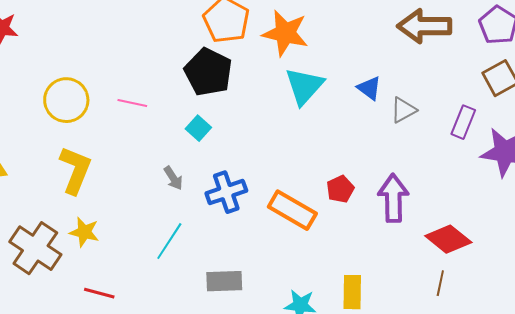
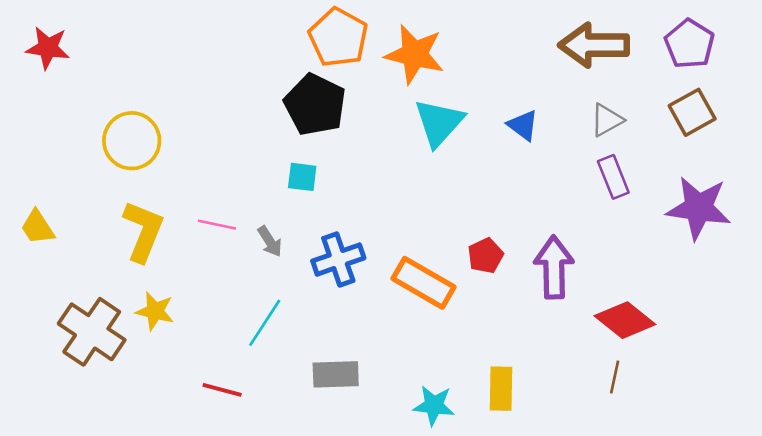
pink line: (132, 103) -> (217, 225), moved
gray triangle: (403, 110) -> (607, 120), moved
purple rectangle: (463, 122) -> (613, 177), moved, turned -44
cyan square: (198, 128) -> (302, 177), turned -35
red line: (99, 293) -> (222, 390), moved

